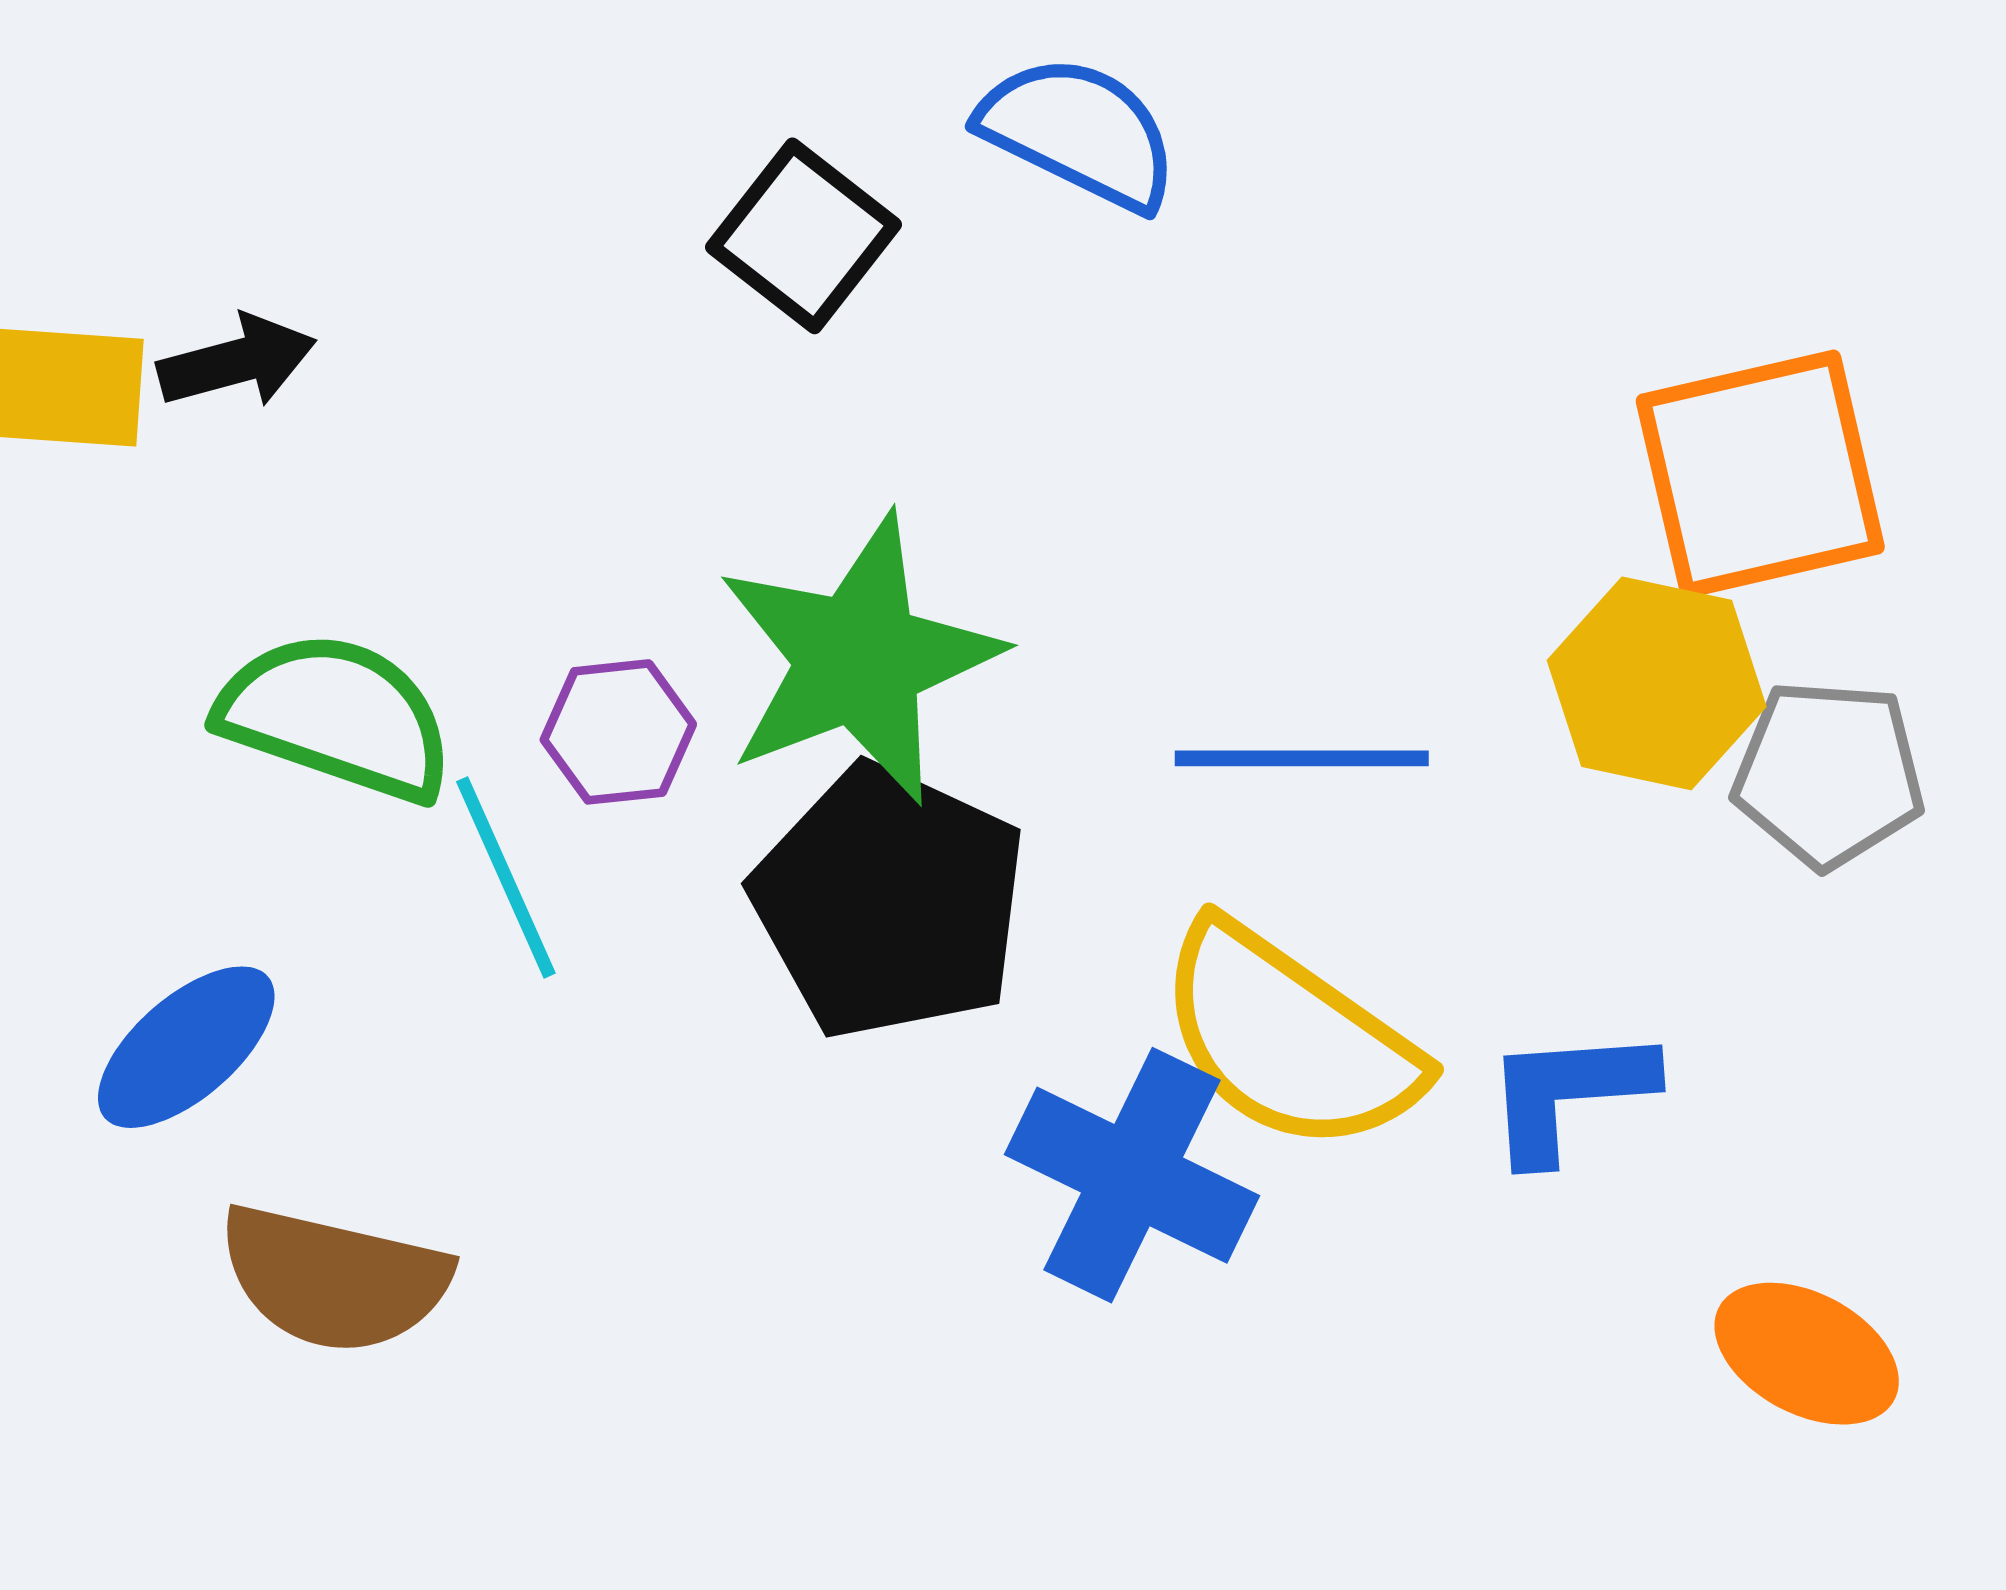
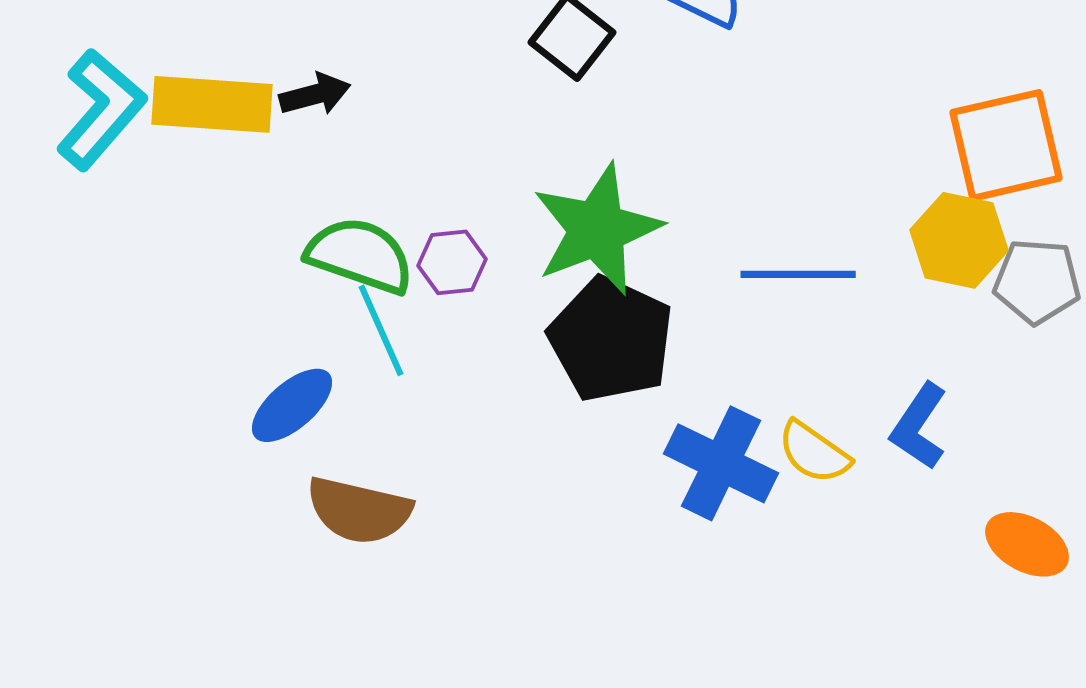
purple hexagon: (618, 732) -> (452, 262), moved
cyan line: (506, 877) -> (381, 330), moved
yellow semicircle: (1289, 1038) -> (814, 452), moved, size x0.6
blue L-shape: (1569, 1093) -> (919, 426), turned -52

